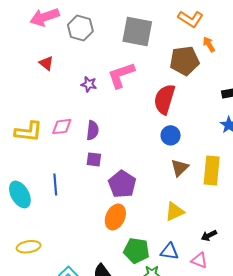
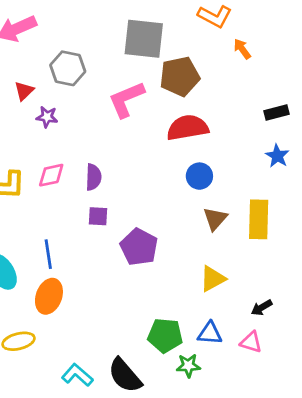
gray hexagon: (80, 28) -> (68, 68), moved
brown pentagon: (184, 61) -> (180, 76), moved
red triangle: (46, 63) -> (24, 91), turned 42
purple star: (89, 84) -> (47, 117), moved
red semicircle: (164, 99) -> (188, 128), turned 68
orange ellipse: (115, 217) -> (49, 296), moved

